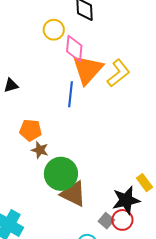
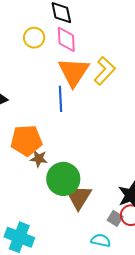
pink diamond: (74, 48) -> (66, 39), moved
orange pentagon: (30, 130) -> (26, 140), size x1.4
brown triangle: (73, 194) -> (79, 197), turned 44

